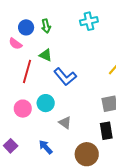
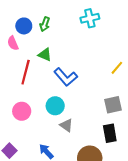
green arrow: (46, 26) -> (45, 24), turned 32
pink semicircle: (15, 44) -> (13, 43), turned 32
cyan circle: (46, 103) -> (55, 106), moved

